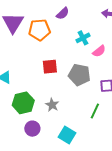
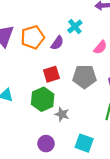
purple semicircle: (63, 13) -> (57, 43), moved
cyan cross: (83, 38) -> (75, 27), moved
green hexagon: (23, 103) -> (43, 99), moved

